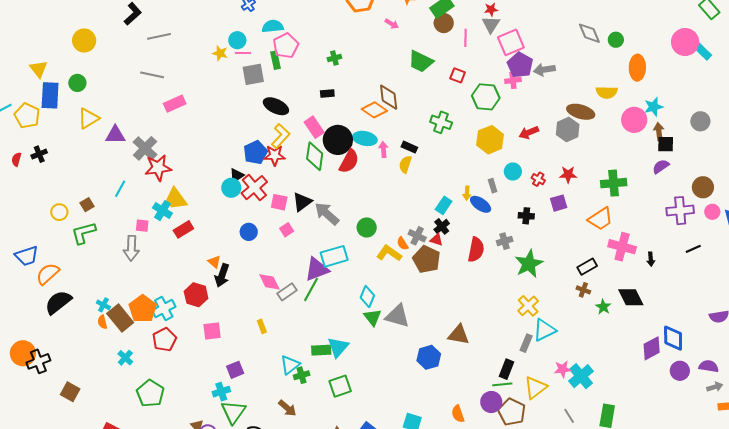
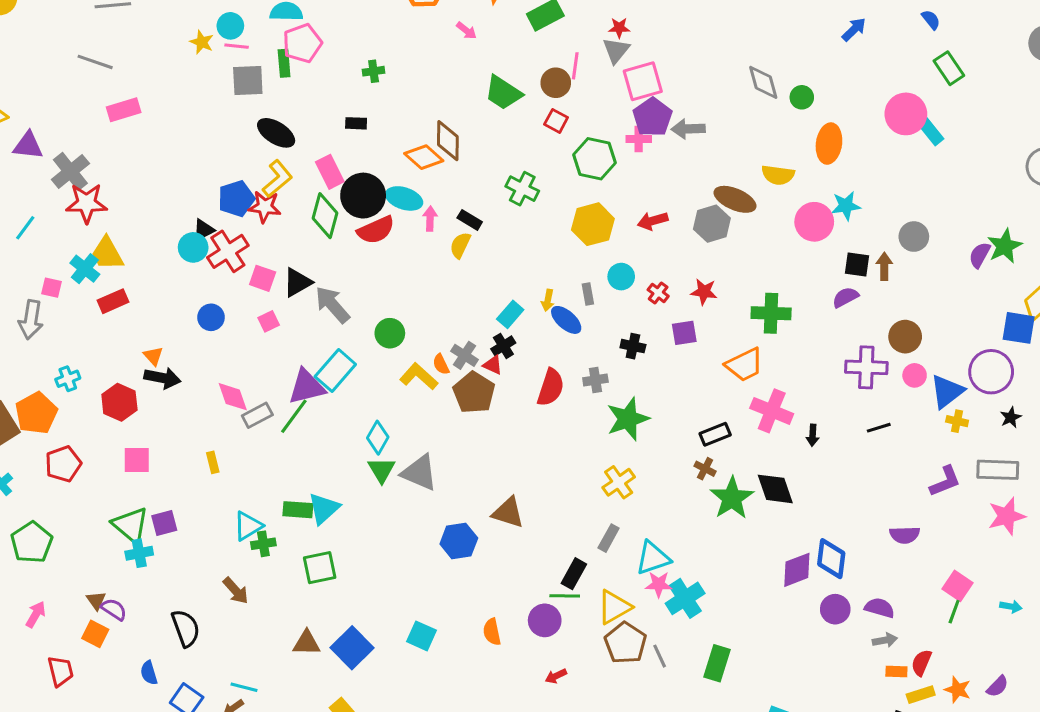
brown circle: (444, 23) -> (556, 83), moved
brown arrow: (659, 132) -> (884, 266), moved
red semicircle: (349, 161) -> (376, 230), turned 30
cyan rectangle: (334, 256) -> (335, 370), turned -40
black arrow: (222, 275) -> (162, 378), turned -105
green star: (603, 307) -> (732, 498), size x1.8
cyan cross: (164, 309) -> (68, 379), moved, size x0.7
cyan triangle: (544, 330) -> (653, 558), moved
green triangle: (233, 412) -> (131, 525), moved, turned -32
brown pentagon: (512, 412) -> (625, 643), moved

